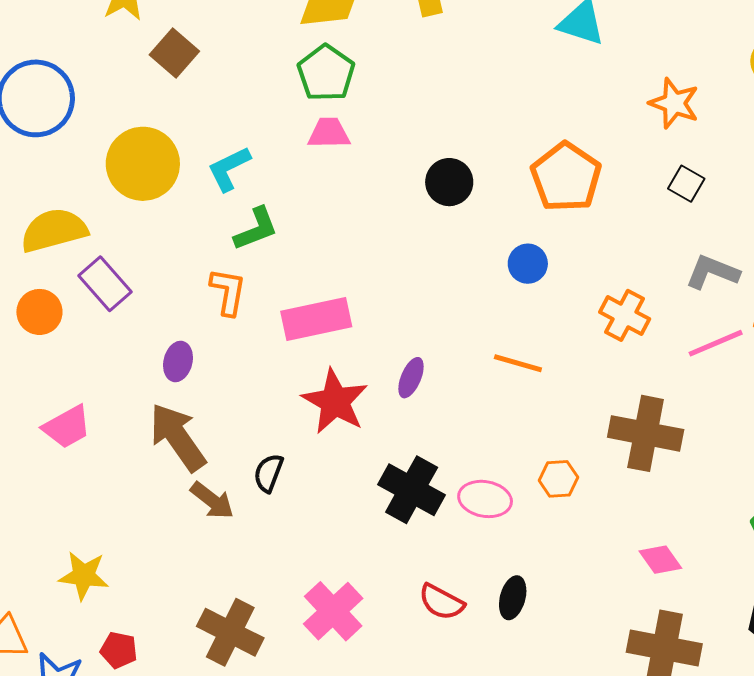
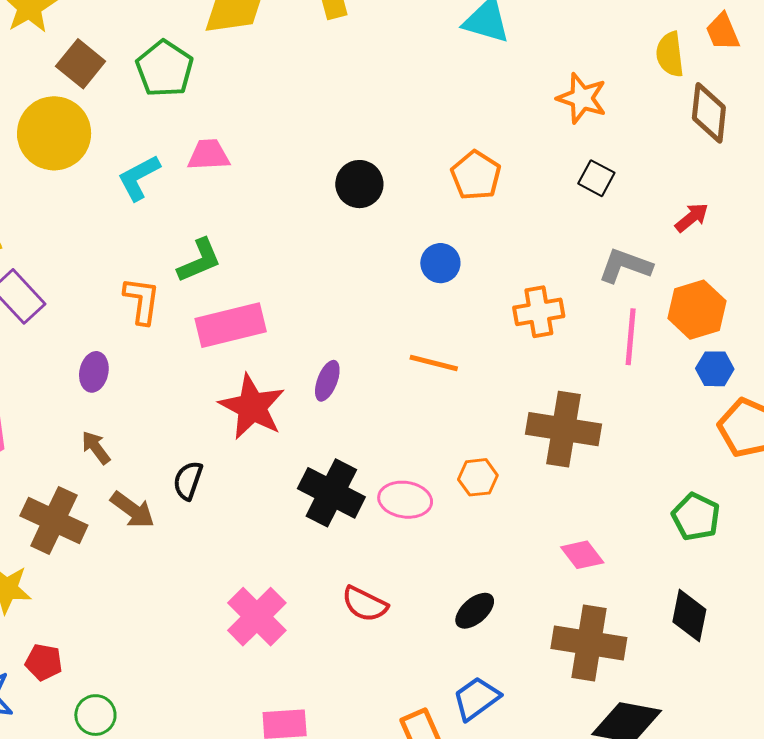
green pentagon: (326, 73) -> (165, 69), moved
pink trapezoid: (329, 133) -> (209, 155), moved
yellow circle: (143, 164) -> (54, 133), moved
orange pentagon: (566, 177) -> (476, 175), size x0.7
green L-shape: (256, 229) -> (199, 260), moved
orange cross: (625, 315) -> (539, 312), turned -36
pink line: (716, 343) -> (631, 337), turned -60
brown arrow: (178, 437) -> (96, 448), size x0.5
black ellipse: (513, 598) -> (475, 611), moved, turned 36
brown cross: (230, 632) -> (54, 520), moved

